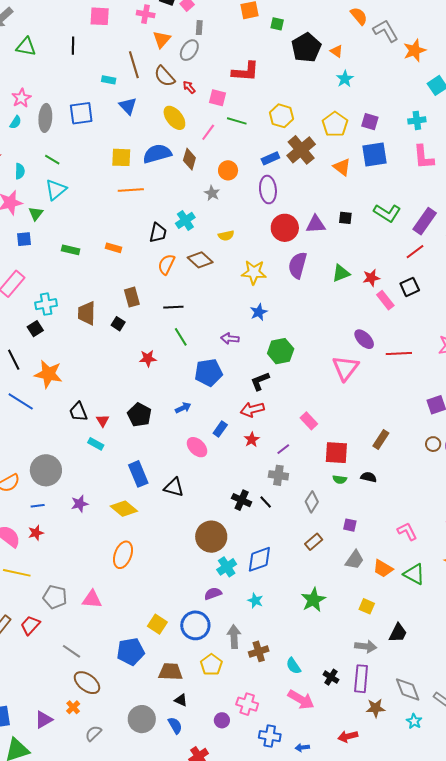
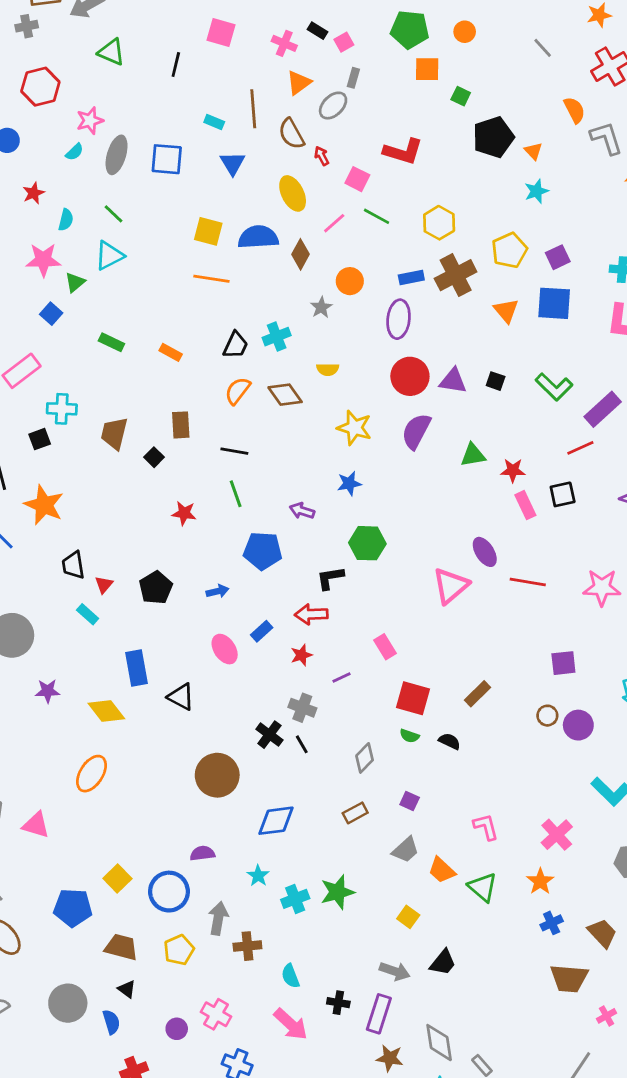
purple square: (370, 122) -> (558, 257), turned 36
blue square: (24, 239) -> (51, 314), turned 35
gray cross: (278, 475) -> (302, 708), moved
cyan cross: (227, 567) -> (295, 899), moved
black cross: (331, 677) -> (338, 1003), turned -35

